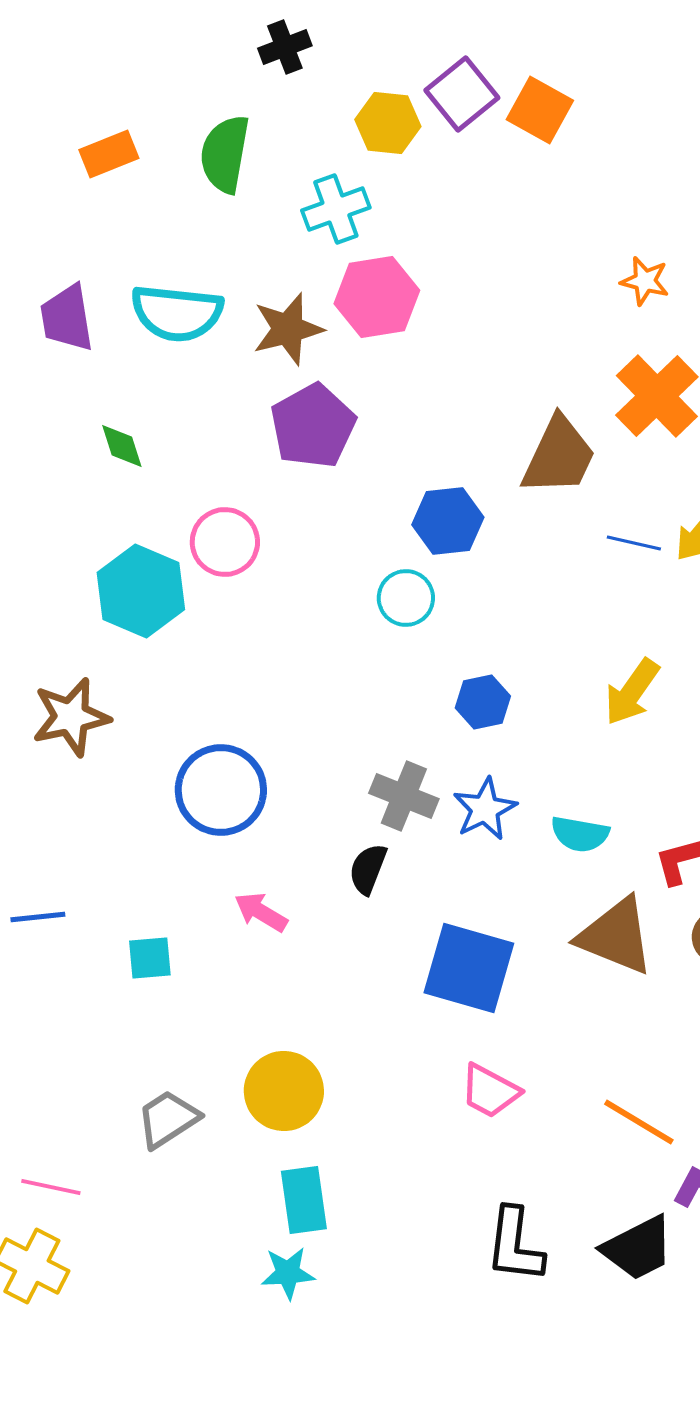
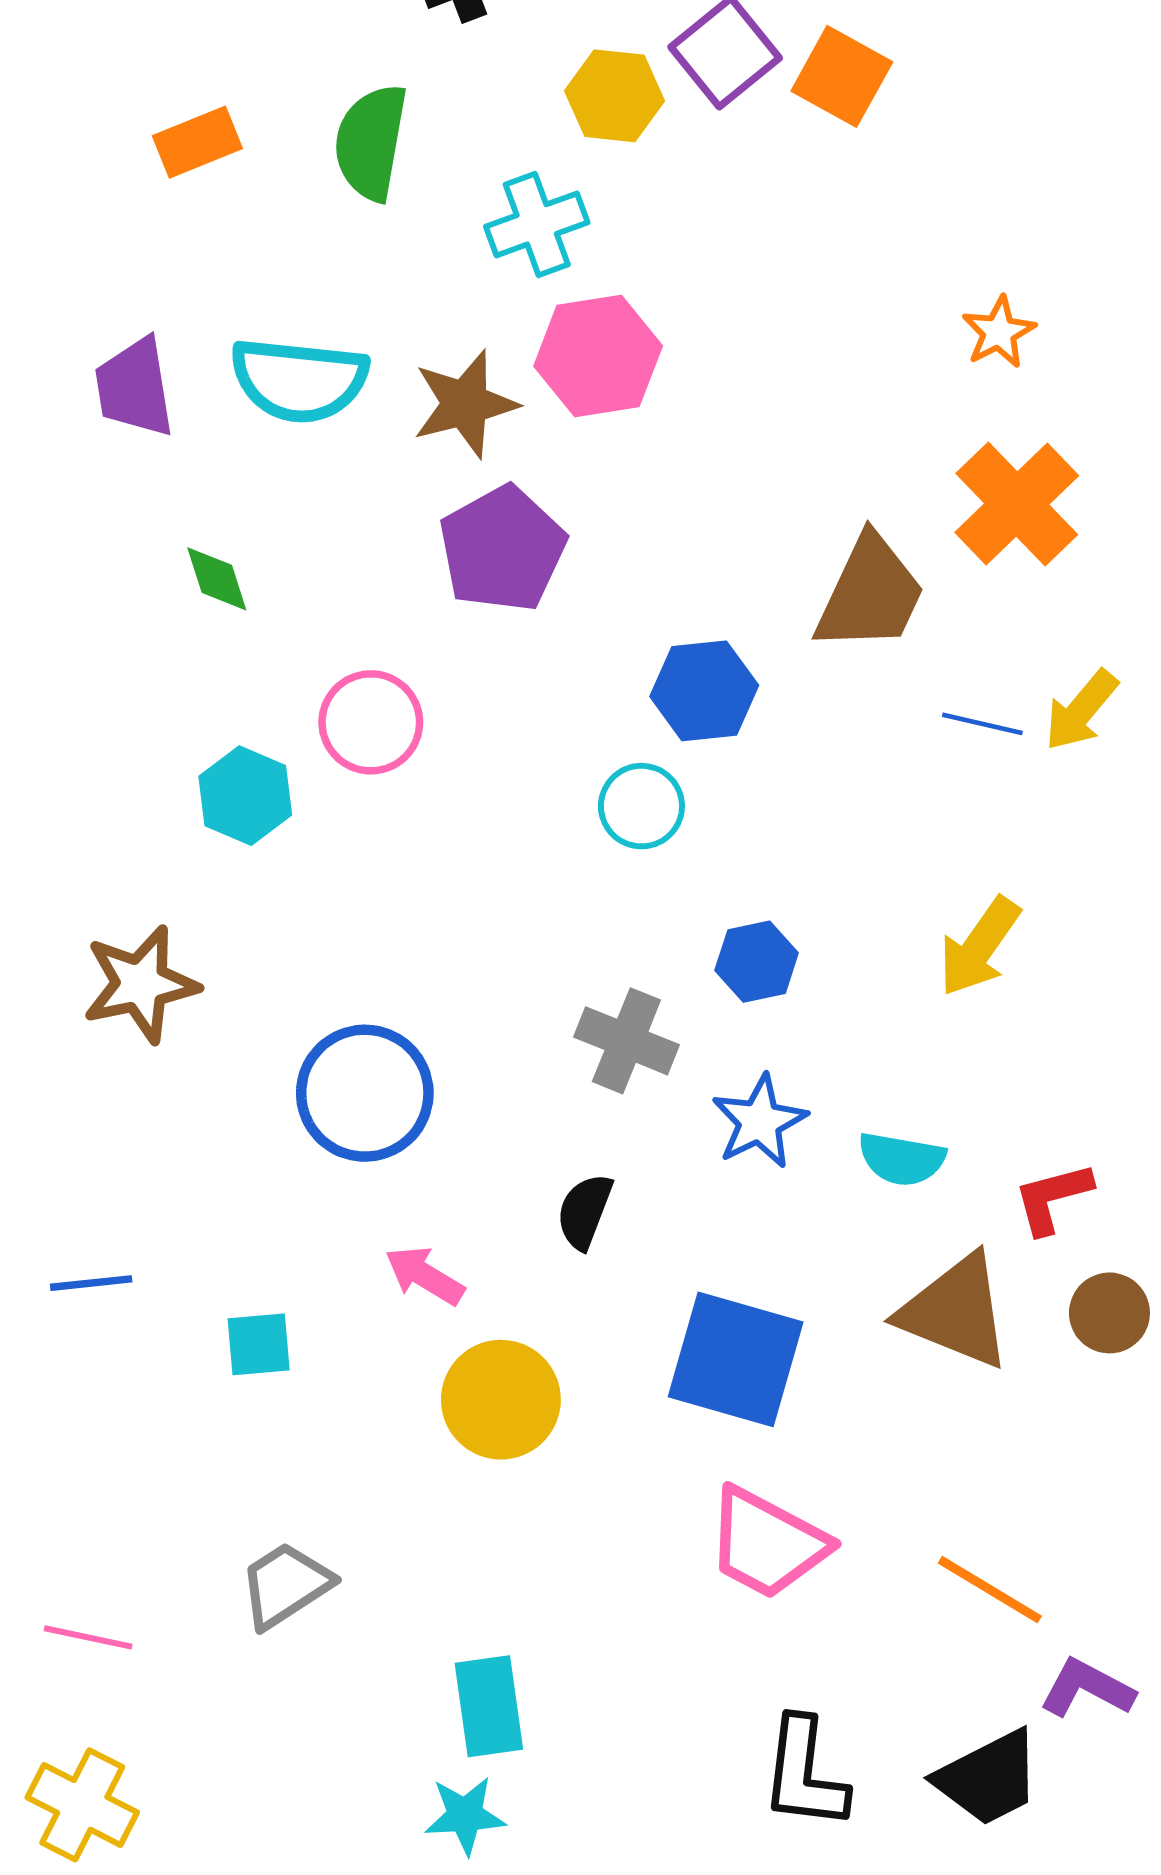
orange star: (645, 281) -> (999, 332), turned 30
cyan hexagon: (141, 591) -> (245, 796), size x0.7
gray cross: (404, 796) -> (626, 1041), moved
yellow circle: (284, 1091) -> (501, 1400), moved
pink trapezoid: (490, 1091) -> (767, 1543), size x1.4
pink line: (51, 1187) -> (88, 1637), moved

